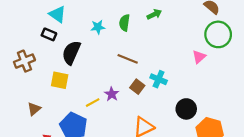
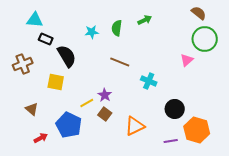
cyan triangle: (57, 14) -> (35, 20), moved, turned -30
black semicircle: (71, 53) -> (67, 56), turned 125
brown square: (137, 87) -> (105, 114), moved
brown triangle: (34, 109) -> (32, 109), turned -40

